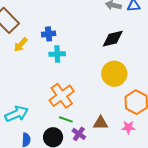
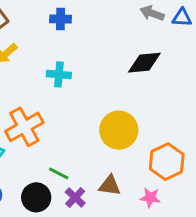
blue cross: (49, 34) -> (60, 19), moved
yellow circle: (114, 74) -> (119, 130), moved
orange cross: (62, 96) -> (24, 127), moved

